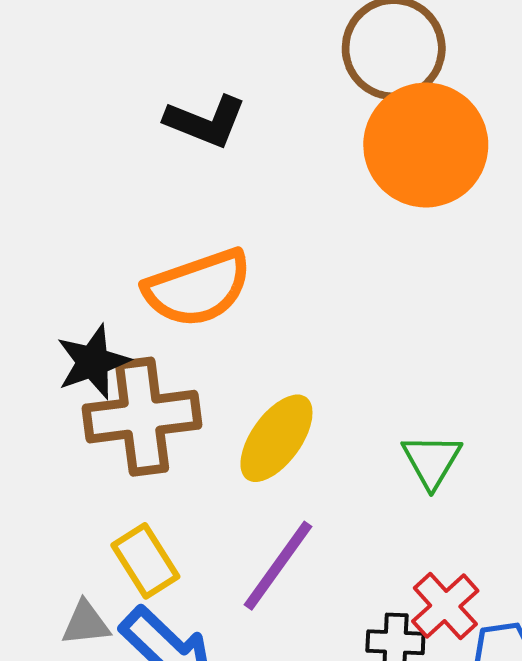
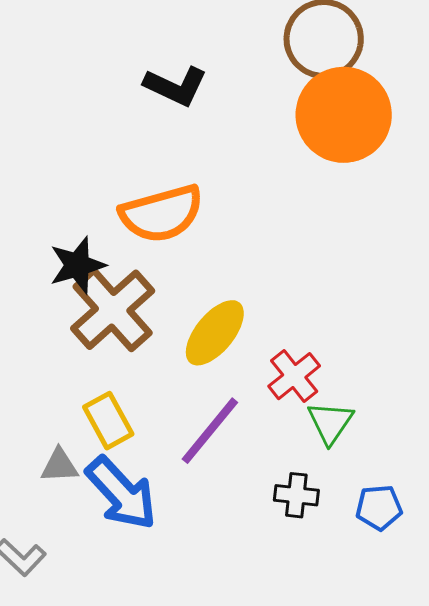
brown cross: (142, 417) -> (113, 310), turned -38
green triangle: (432, 461) -> (330, 423), moved
red cross: (445, 606) -> (294, 376), moved

